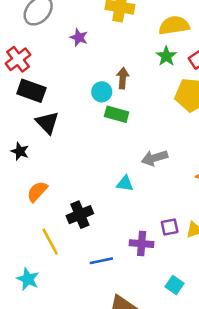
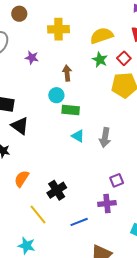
brown arrow: (123, 78) -> (67, 73), moved
gray arrow: (155, 158) -> (105, 138), turned -54
cyan triangle: (125, 184) -> (78, 136), moved, turned 32
purple square: (170, 227) -> (117, 180), moved

